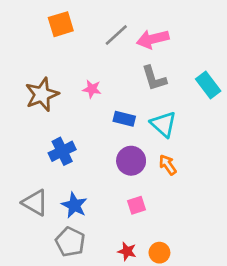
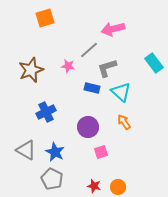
gray line: (116, 35) -> (89, 50), moved
gray L-shape: (154, 78) -> (107, 68), moved, turned 90
purple circle: (131, 161) -> (88, 127), moved

